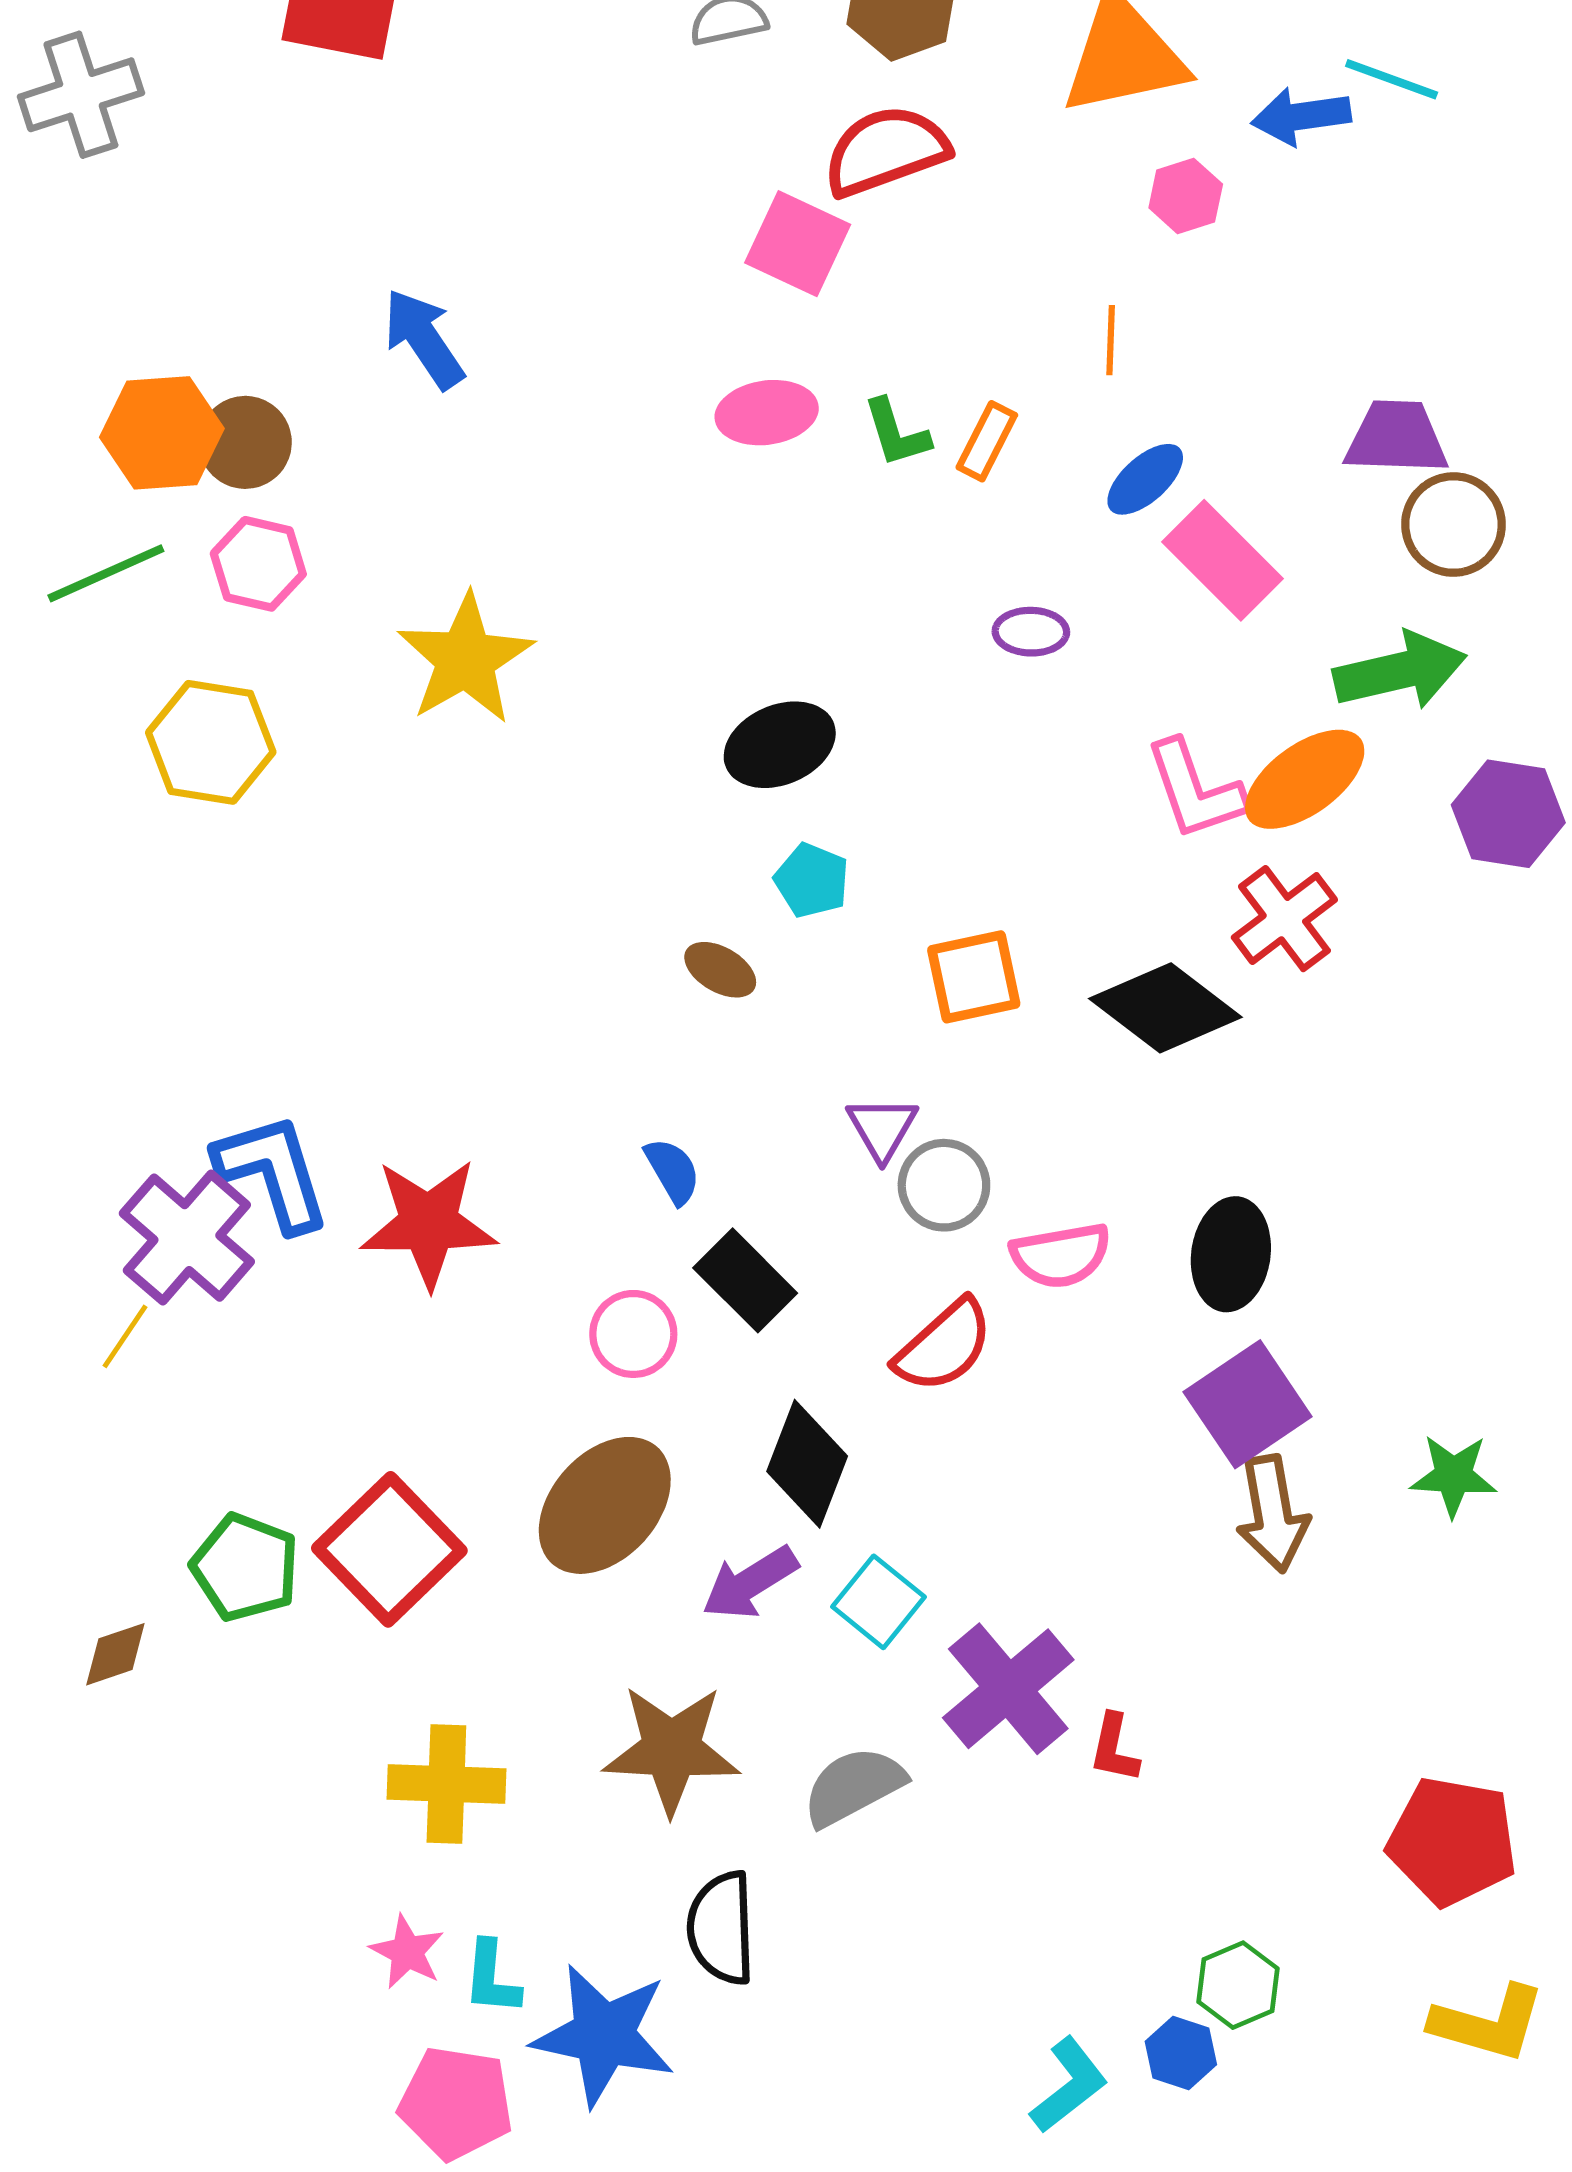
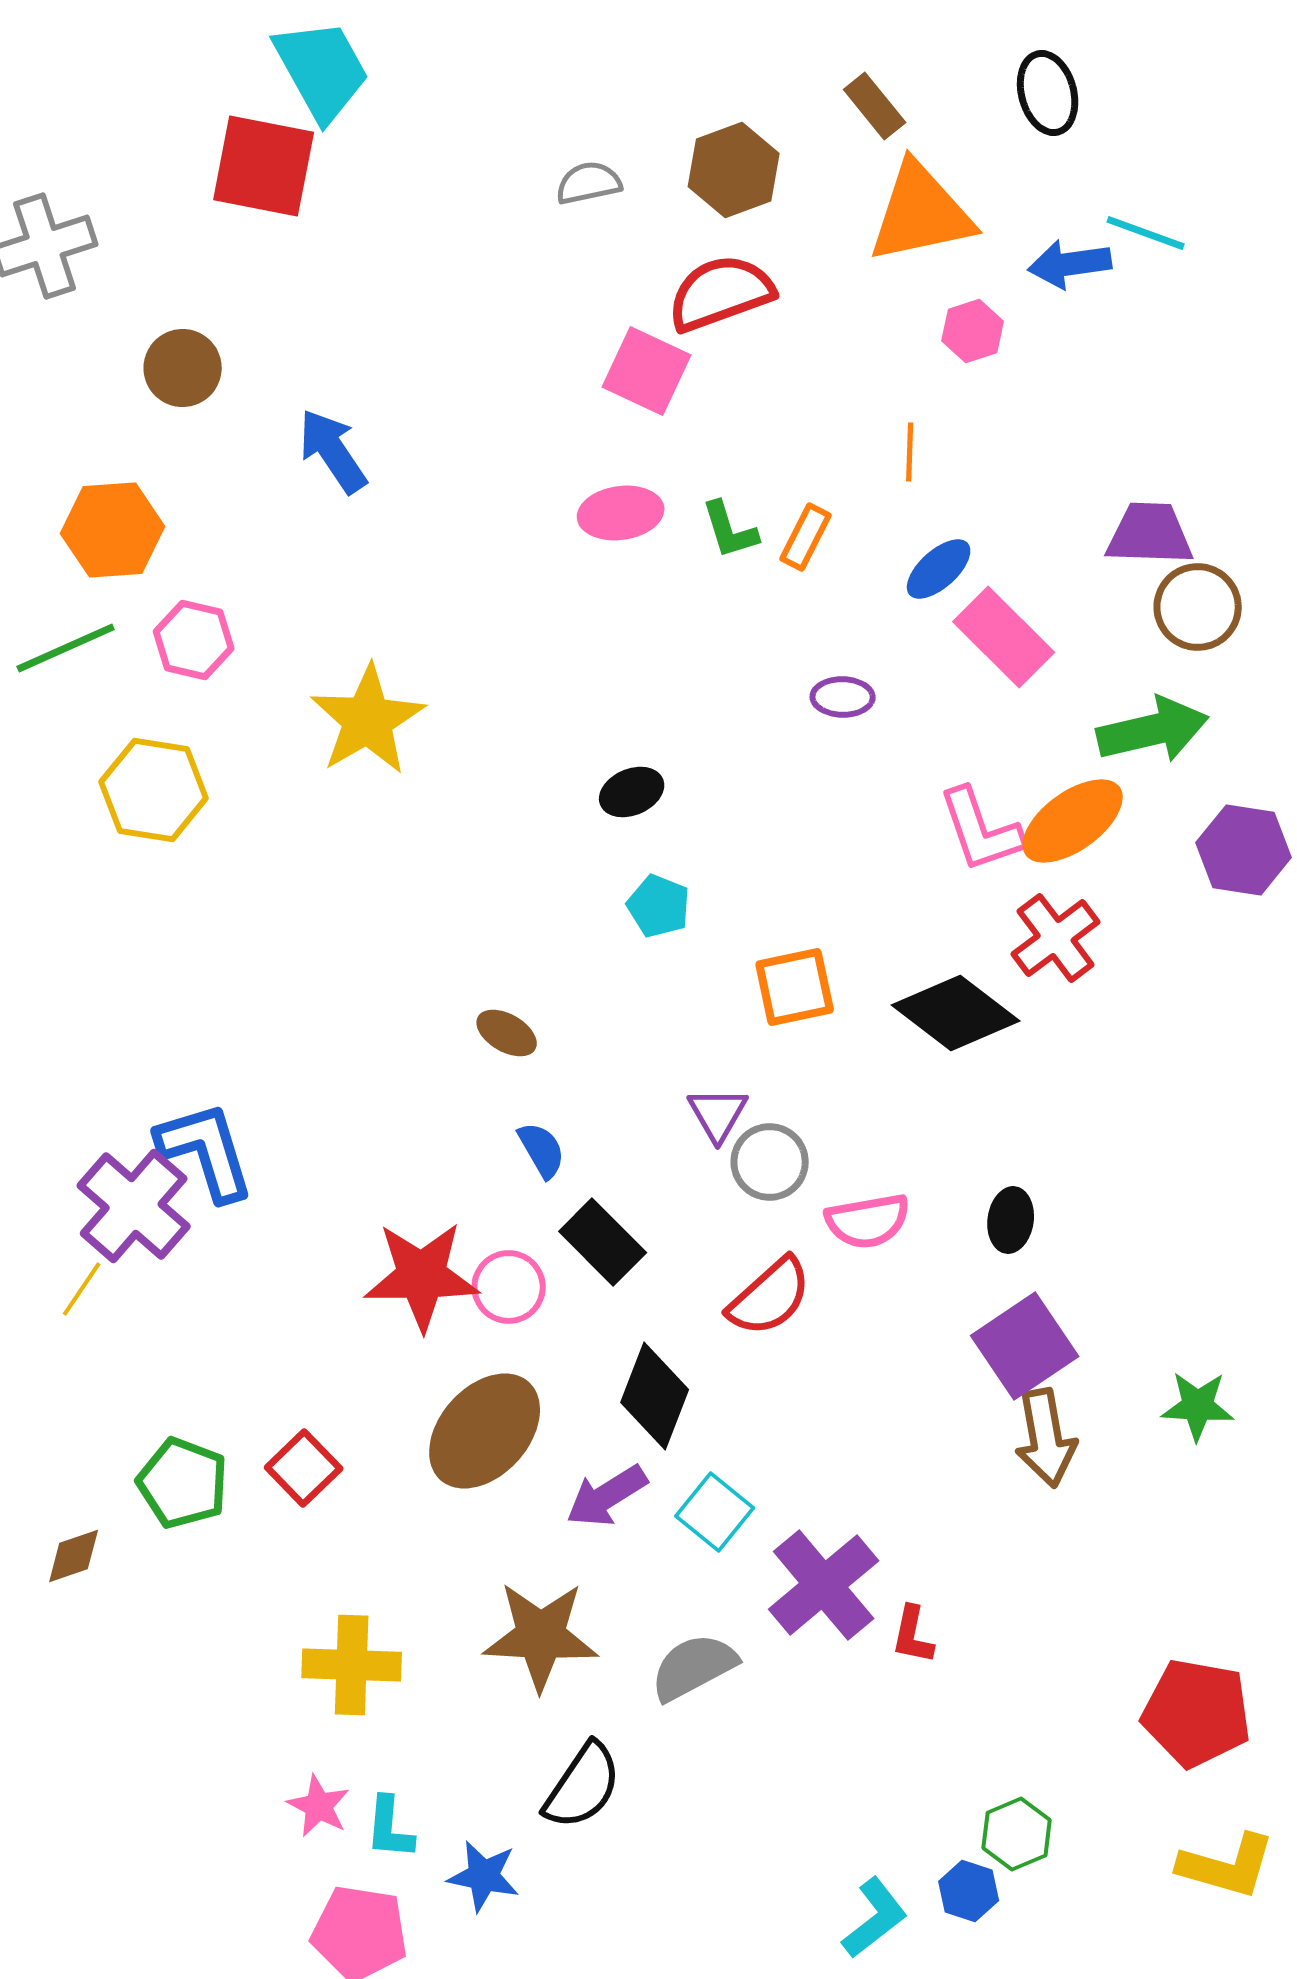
brown circle: (245, 442) -> (183, 368), moved
black ellipse: (780, 745) -> (632, 792), size x0.7
brown ellipse: (720, 970) -> (507, 1033), moved
red star: (429, 1223) -> (422, 1276), moved
black ellipse: (1231, 1254) -> (1011, 1220), size x0.7
red square: (389, 1549) -> (304, 1468), size x0.6
black semicircle: (721, 1928) -> (583, 1786), turned -144
blue star: (604, 2035) -> (484, 1876), size x0.6

